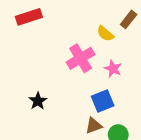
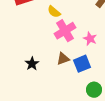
yellow semicircle: (105, 34) -> (54, 12), moved
brown triangle: (94, 126) -> (63, 59), moved

